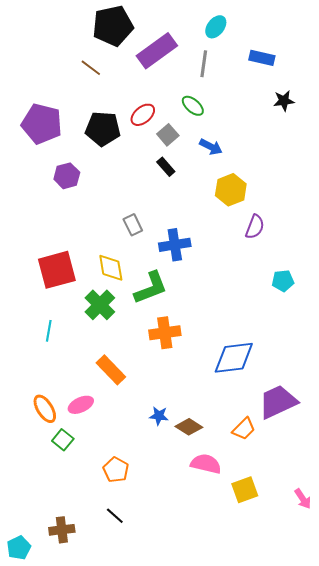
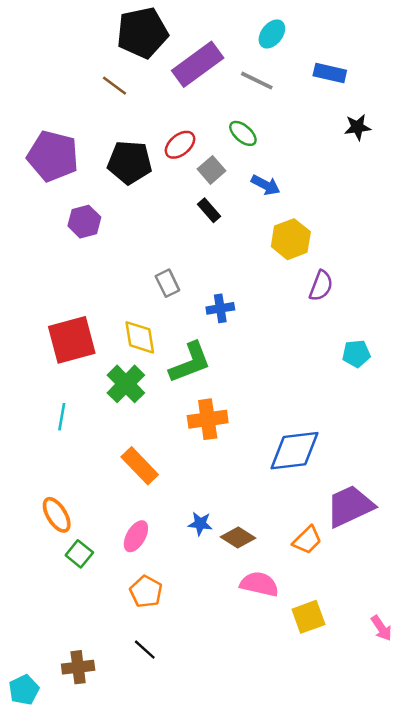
gray line: (204, 64) -> (257, 81), turned -72
blue cross: (175, 245) -> (220, 308), size x0.7
pink ellipse: (81, 405) -> (136, 536), moved, turned -35

